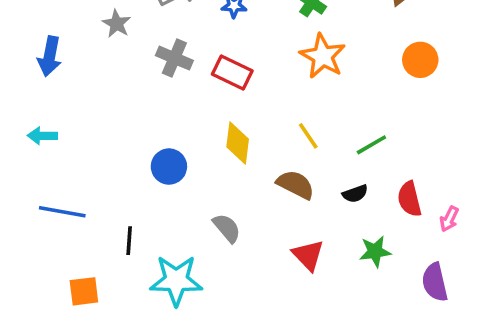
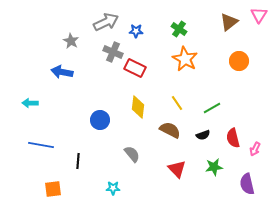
blue arrow: (50, 56) -> (62, 72), moved, turned 90
gray cross: (174, 58) -> (113, 52), moved
cyan star: (176, 280) -> (113, 188), moved, size x0.5

